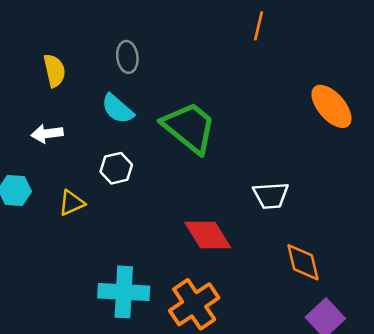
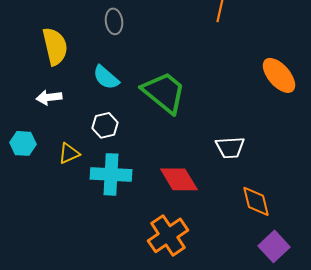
gray ellipse: (127, 57) -> (114, 21), moved
yellow semicircle: (54, 71) -> (55, 46), size x1.4
cyan cross: (124, 292) -> (111, 174), moved

